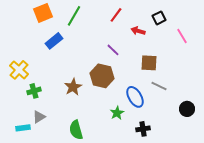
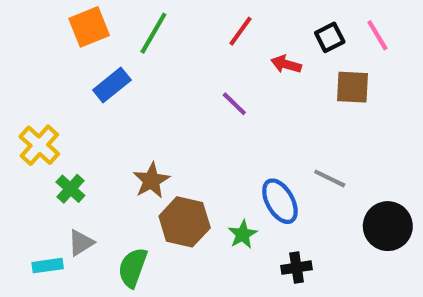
pink line: (182, 36) -> (377, 35), moved
brown square: (149, 63) -> (353, 87), moved
brown hexagon: (102, 76) -> (185, 222), moved
green cross: (34, 91) -> (70, 189), turned -32
black circle: (187, 109) -> (388, 226), size x1.5
green semicircle: (76, 130) -> (133, 268), moved, turned 36

